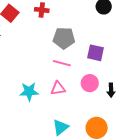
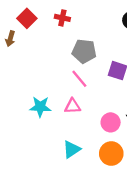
pink line: (62, 63) -> (79, 79), turned 30
pink circle: (90, 83) -> (111, 122), moved

